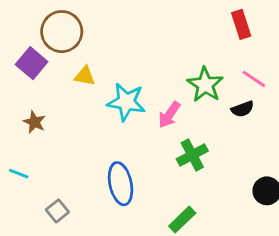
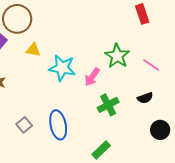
pink line: (254, 79) -> (151, 65), moved
black semicircle: (242, 109) -> (145, 98), moved
gray square: (57, 211) -> (24, 125), moved

